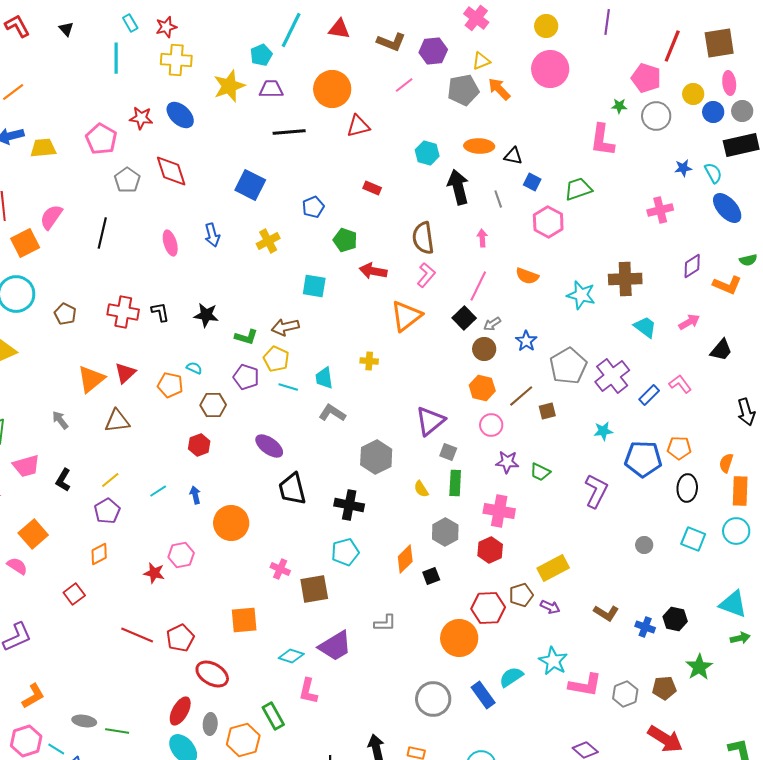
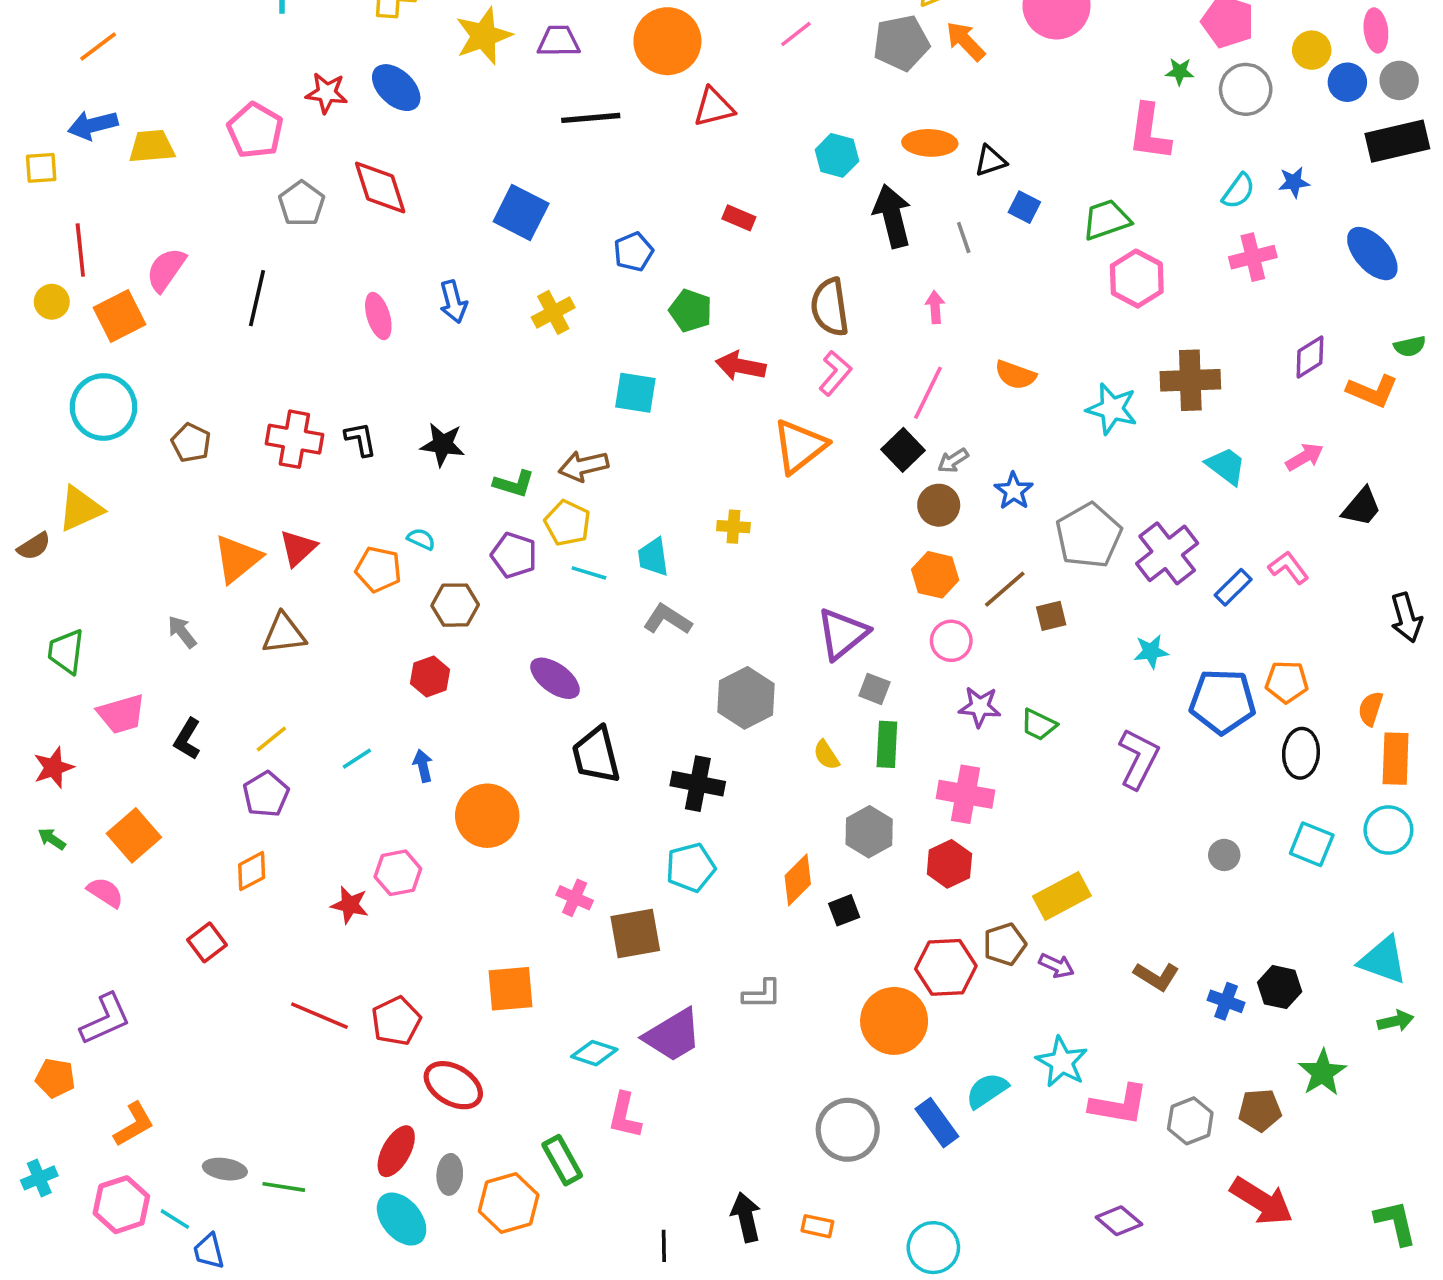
black triangle: (513, 156) -> (990, 161), turned -30
cyan semicircle: (713, 173) -> (1239, 191), moved, turned 65
pink hexagon: (548, 222) -> (1137, 279), moved

